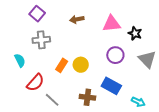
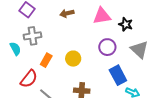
cyan semicircle: (20, 60) -> (15, 49), moved
orange rectangle: (62, 65) -> (46, 60), moved
blue rectangle: (111, 86) -> (118, 75), moved, turned 36

